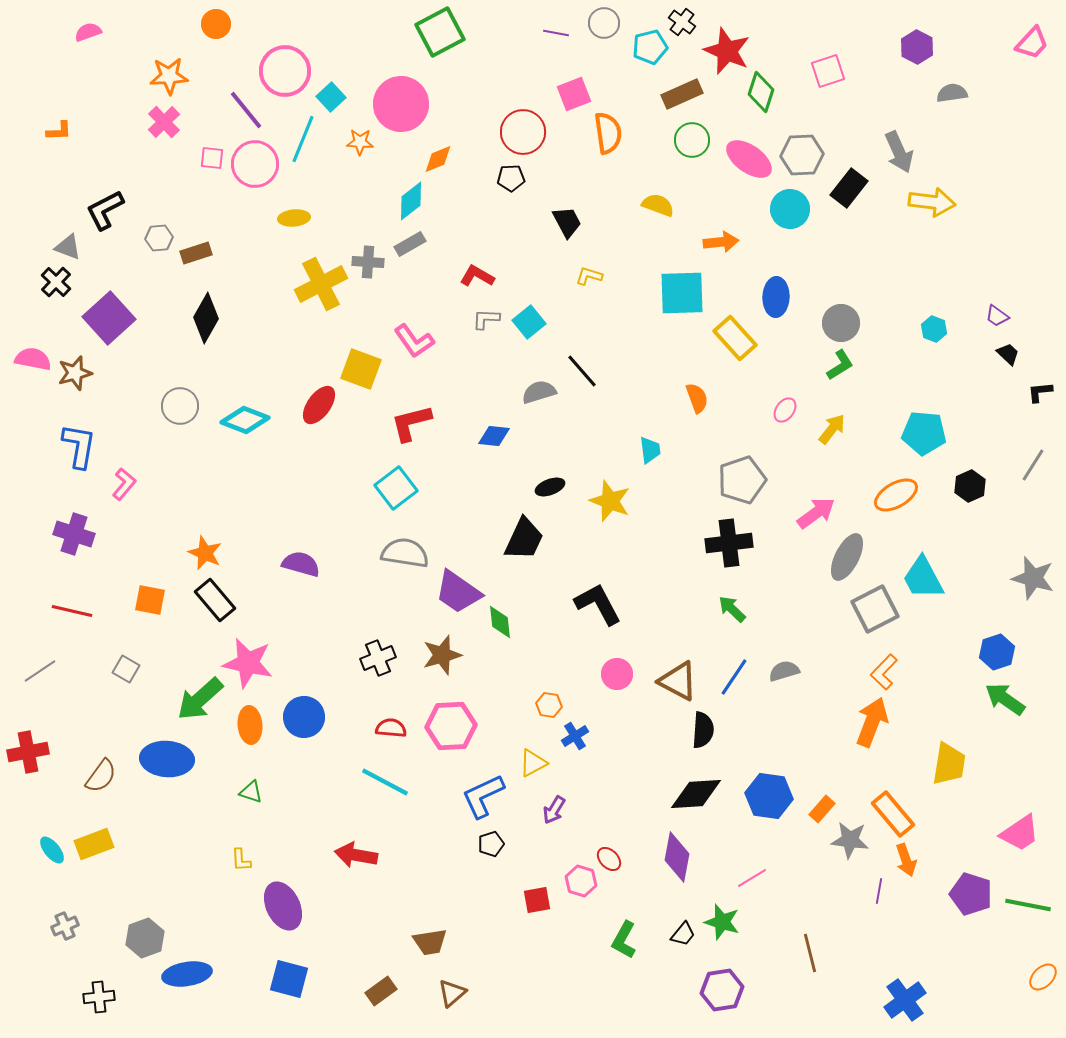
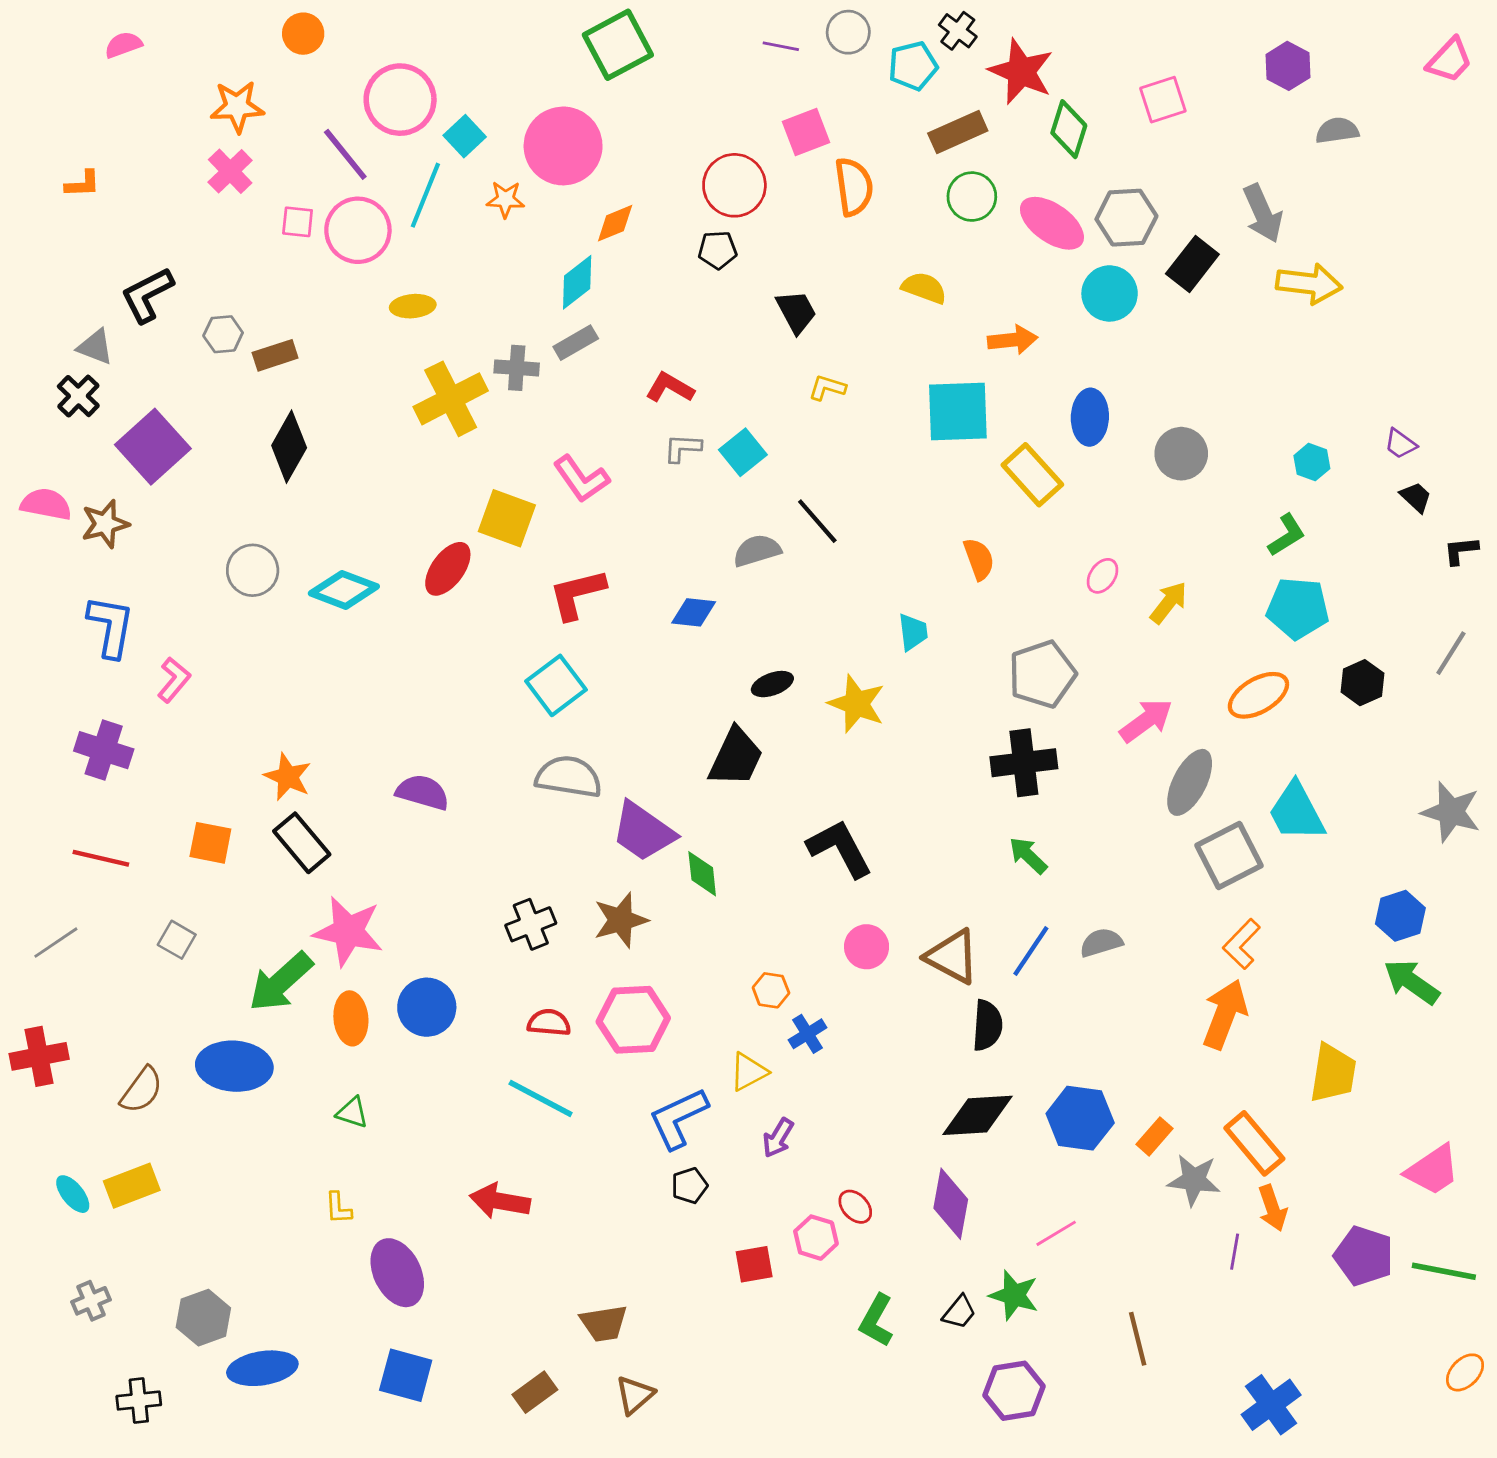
green L-shape: (840, 365) -> (1287, 535), moved

